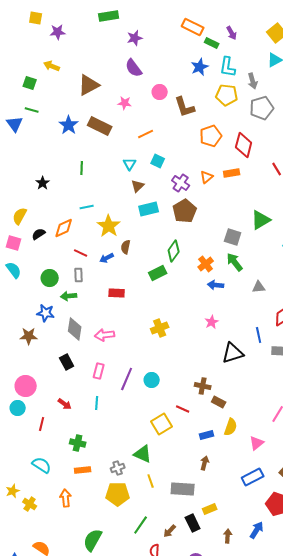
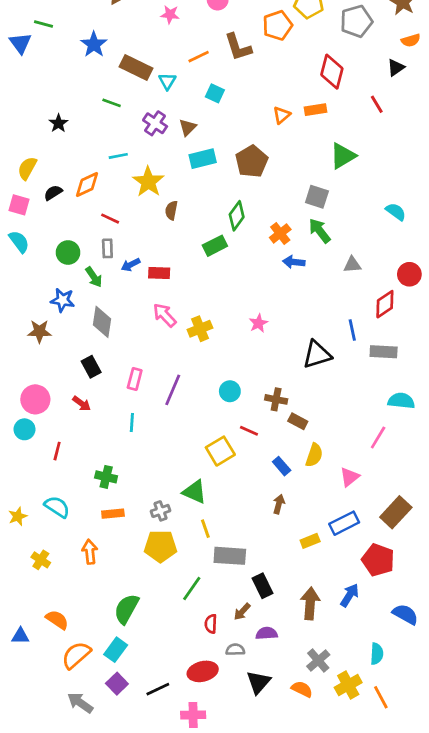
brown L-shape: (185, 107) -> (238, 47), moved
brown rectangle: (100, 126) -> (136, 68), moved
orange pentagon: (211, 136) -> (277, 25), moved
cyan triangle: (130, 164) -> (167, 81), moved
green line: (82, 168) -> (112, 103), turned -72
purple cross: (181, 183) -> (155, 123), moved
green triangle: (261, 220) -> (343, 156), moved
blue arrow: (107, 258) -> (131, 265), moved
green arrow: (69, 296) -> (94, 277), turned -119
pink star: (212, 322) -> (258, 323), moved
yellow cross: (160, 328) -> (200, 329), moved
pink arrow: (105, 335) -> (165, 315), moved, turned 54
cyan circle: (152, 380) -> (230, 391), moved
red arrow: (65, 404) -> (82, 403), moved
blue rectangle: (207, 435) -> (282, 466), turned 64
gray rectangle: (183, 489) -> (230, 556), moved
yellow star: (13, 491) -> (18, 516), moved
yellow rectangle: (210, 509) -> (310, 541), moved
brown arrow: (170, 531) -> (242, 612), moved
brown arrow: (228, 536) -> (310, 603), size x1.6

